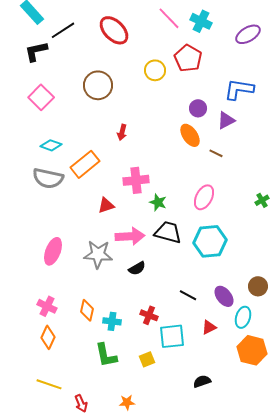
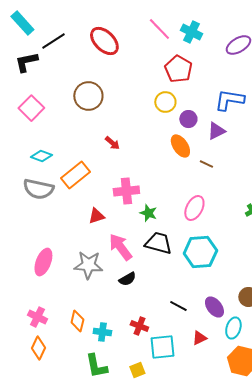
yellow circle: (155, 70) -> (165, 102), moved
red arrow: (122, 132) -> (112, 143), turned -63
pink arrow: (130, 236) -> (120, 247), turned -124

